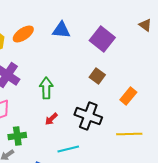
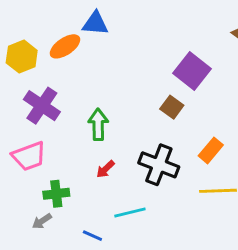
blue triangle: (61, 30) -> (95, 23), moved
purple square: (102, 39) -> (192, 71), moved
orange rectangle: (128, 96) -> (211, 150), moved

